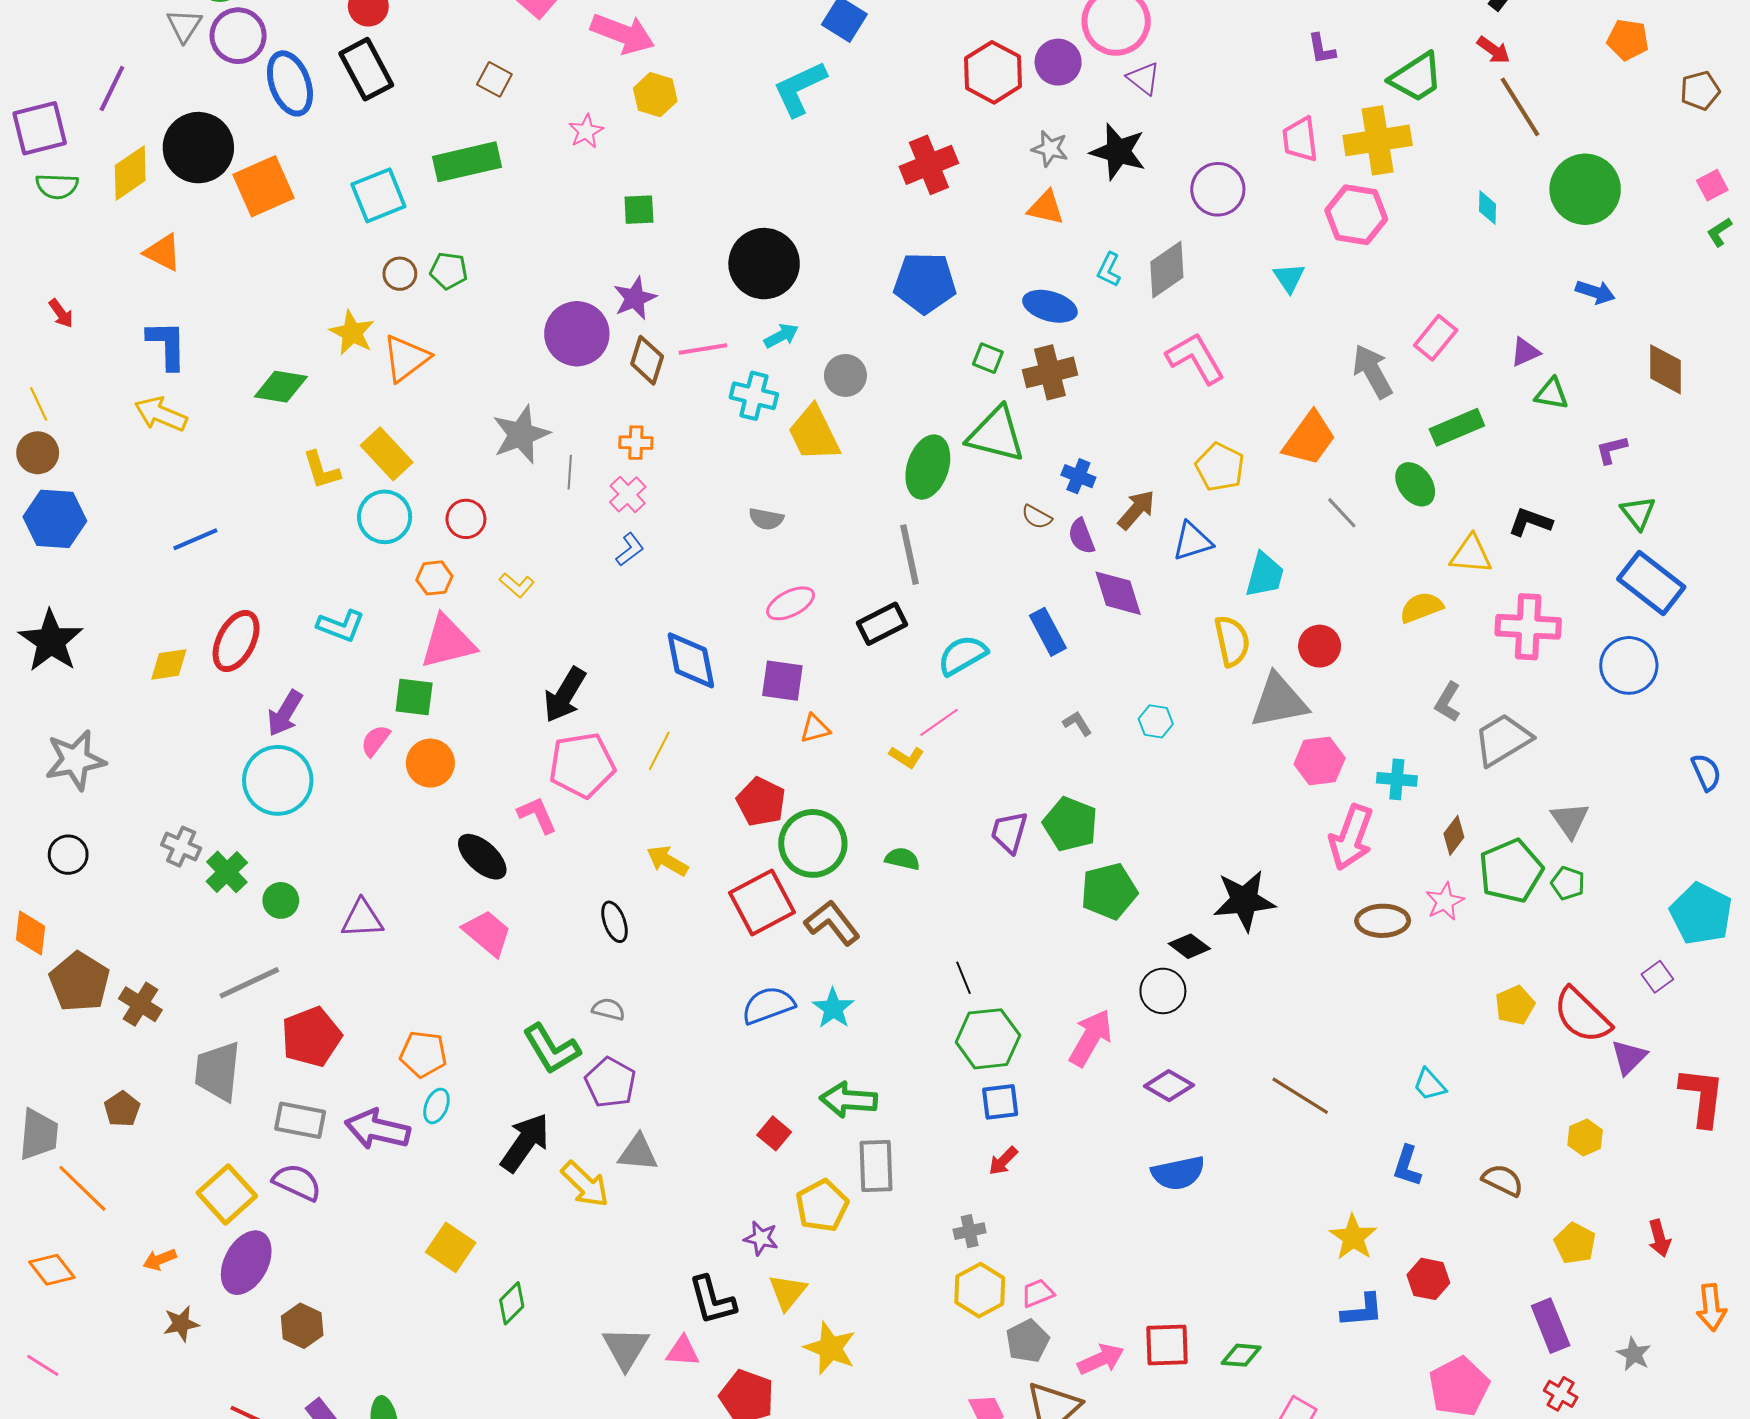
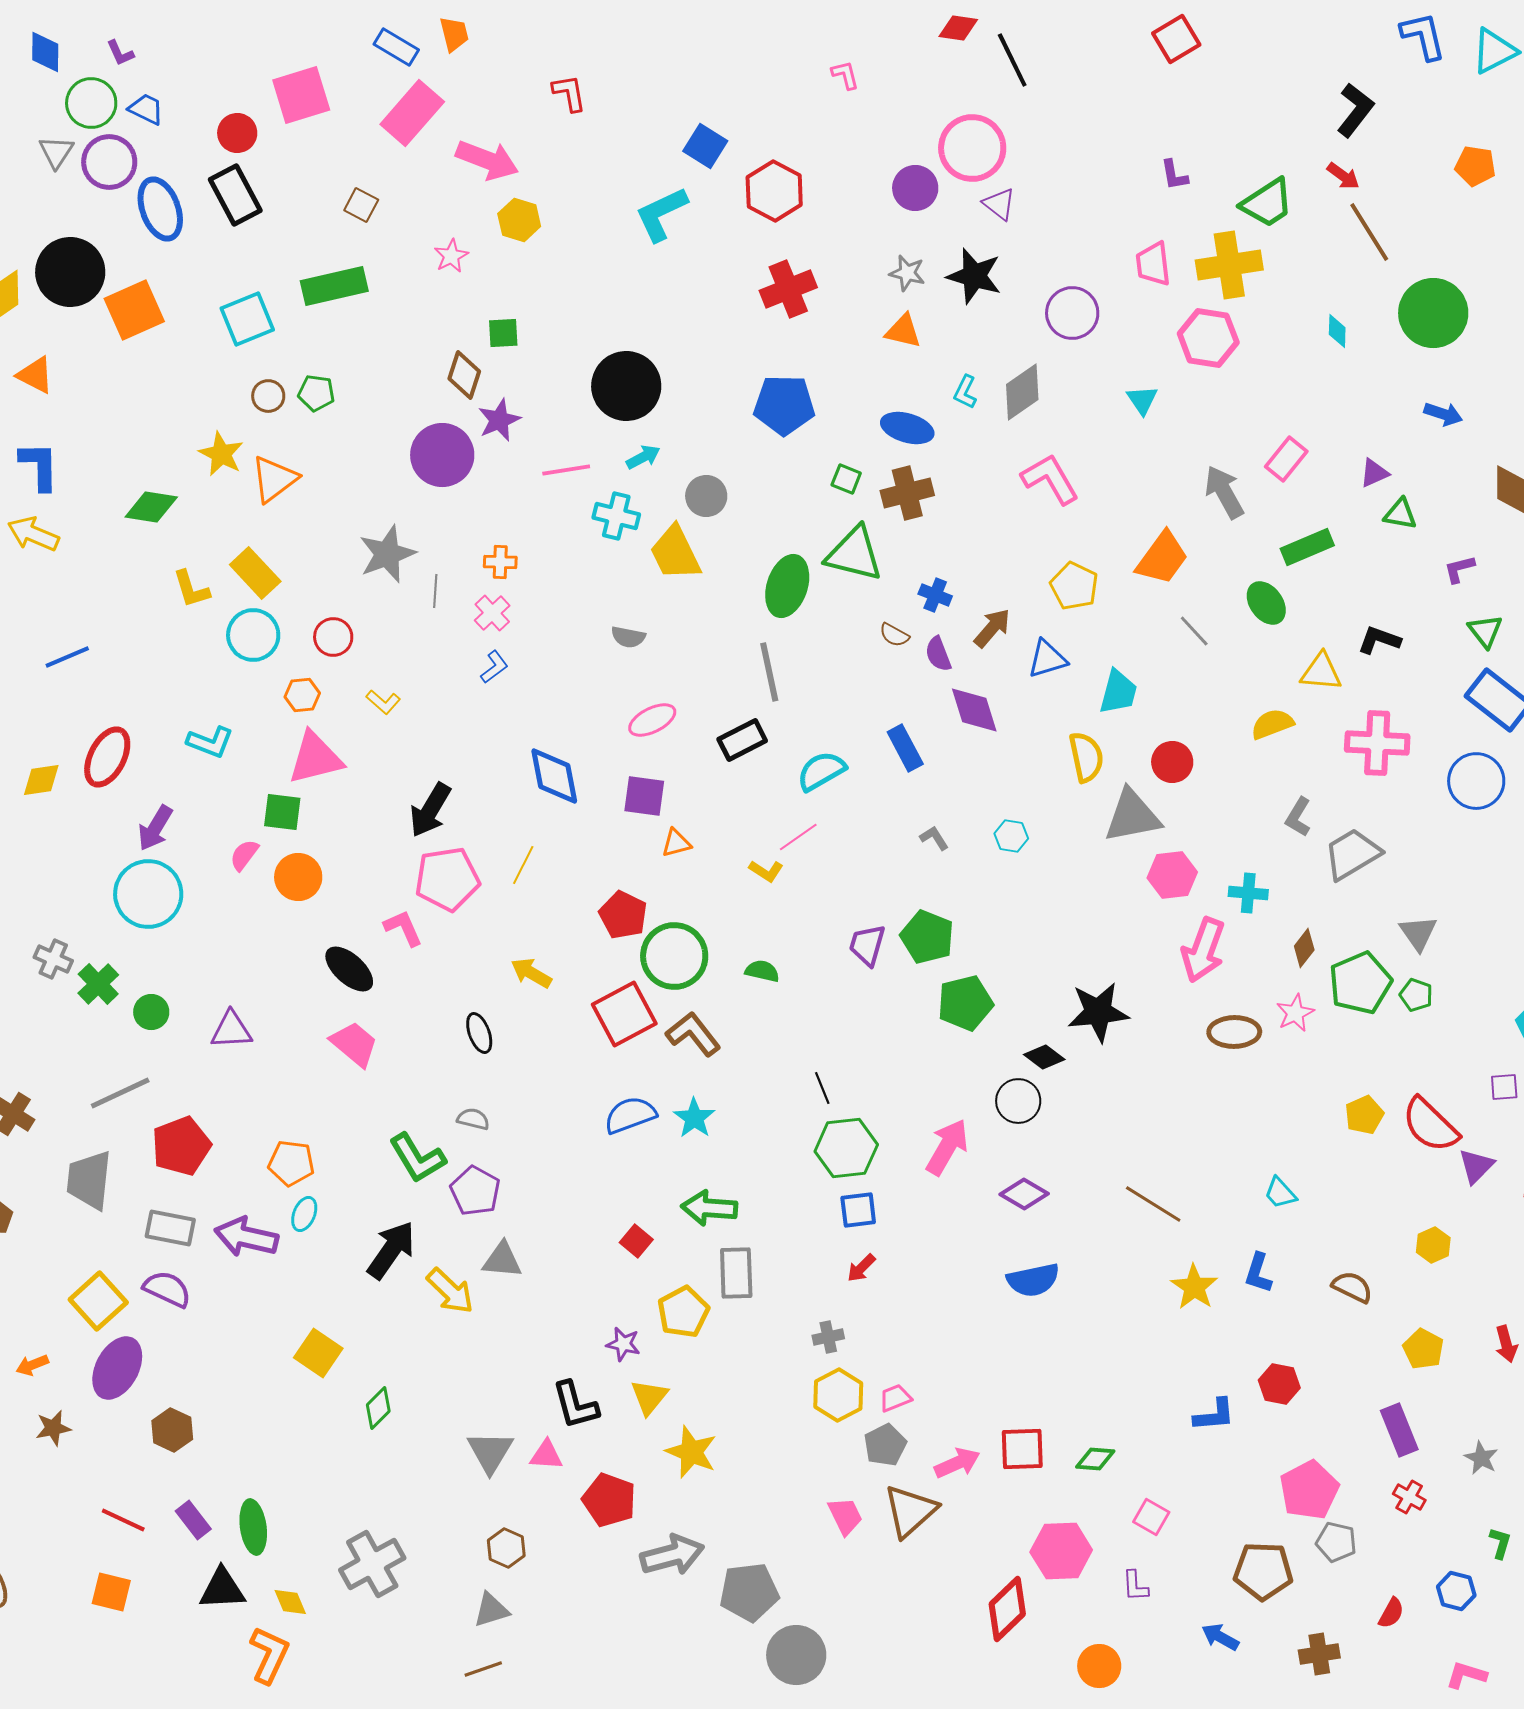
red hexagon: (993, 72) -> (774, 191), moved
brown diamond: (647, 360) -> (464, 375), moved
purple square: (1657, 977) -> (1504, 1087), turned 32
yellow star: (1353, 1237) -> (1194, 1287), moved

